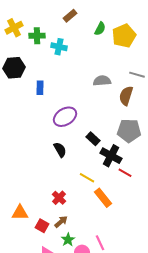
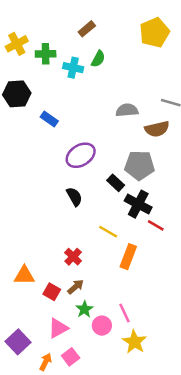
green semicircle: (100, 29) -> (98, 59), moved
yellow pentagon: (124, 36) -> (154, 33), moved
blue rectangle: (40, 88) -> (49, 119), turned -56
brown semicircle: (126, 96) -> (157, 129), turned -120
gray pentagon: (129, 131) -> (139, 165), moved
orange rectangle: (103, 198) -> (128, 257), turned 60

